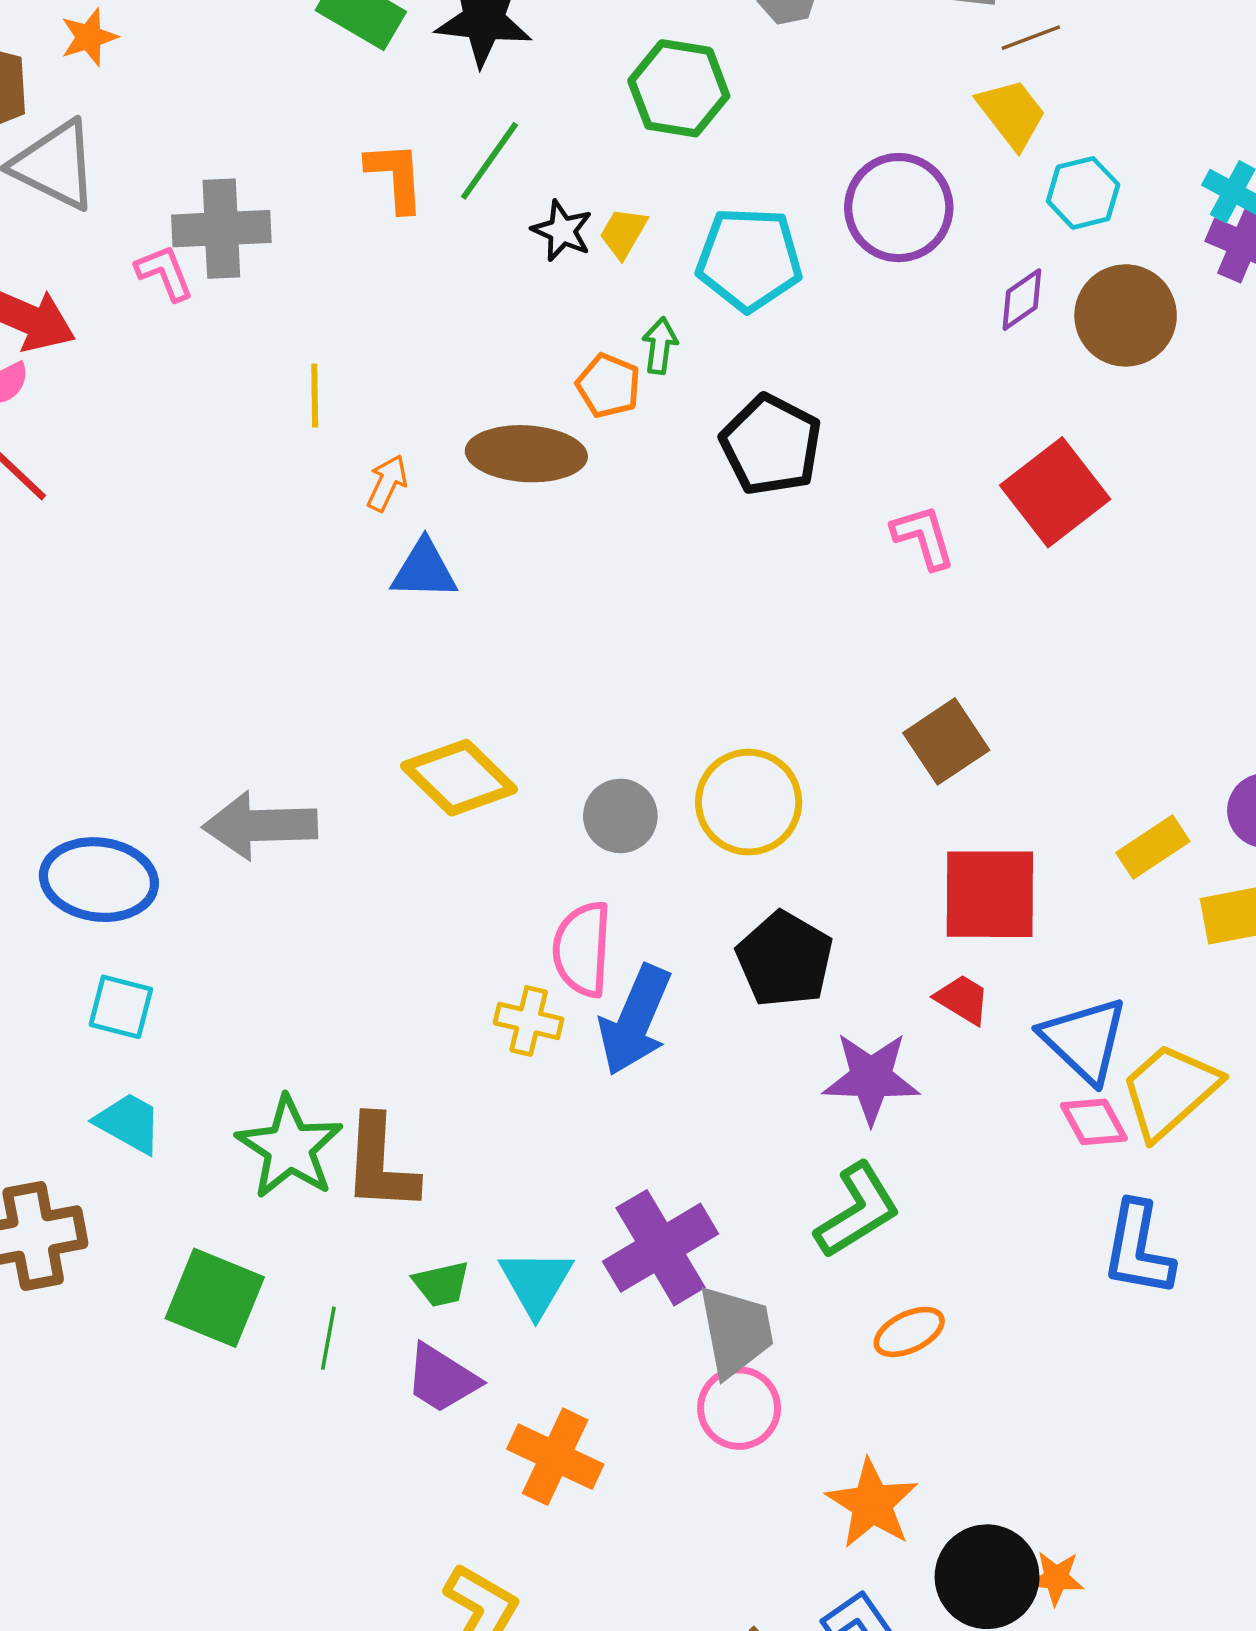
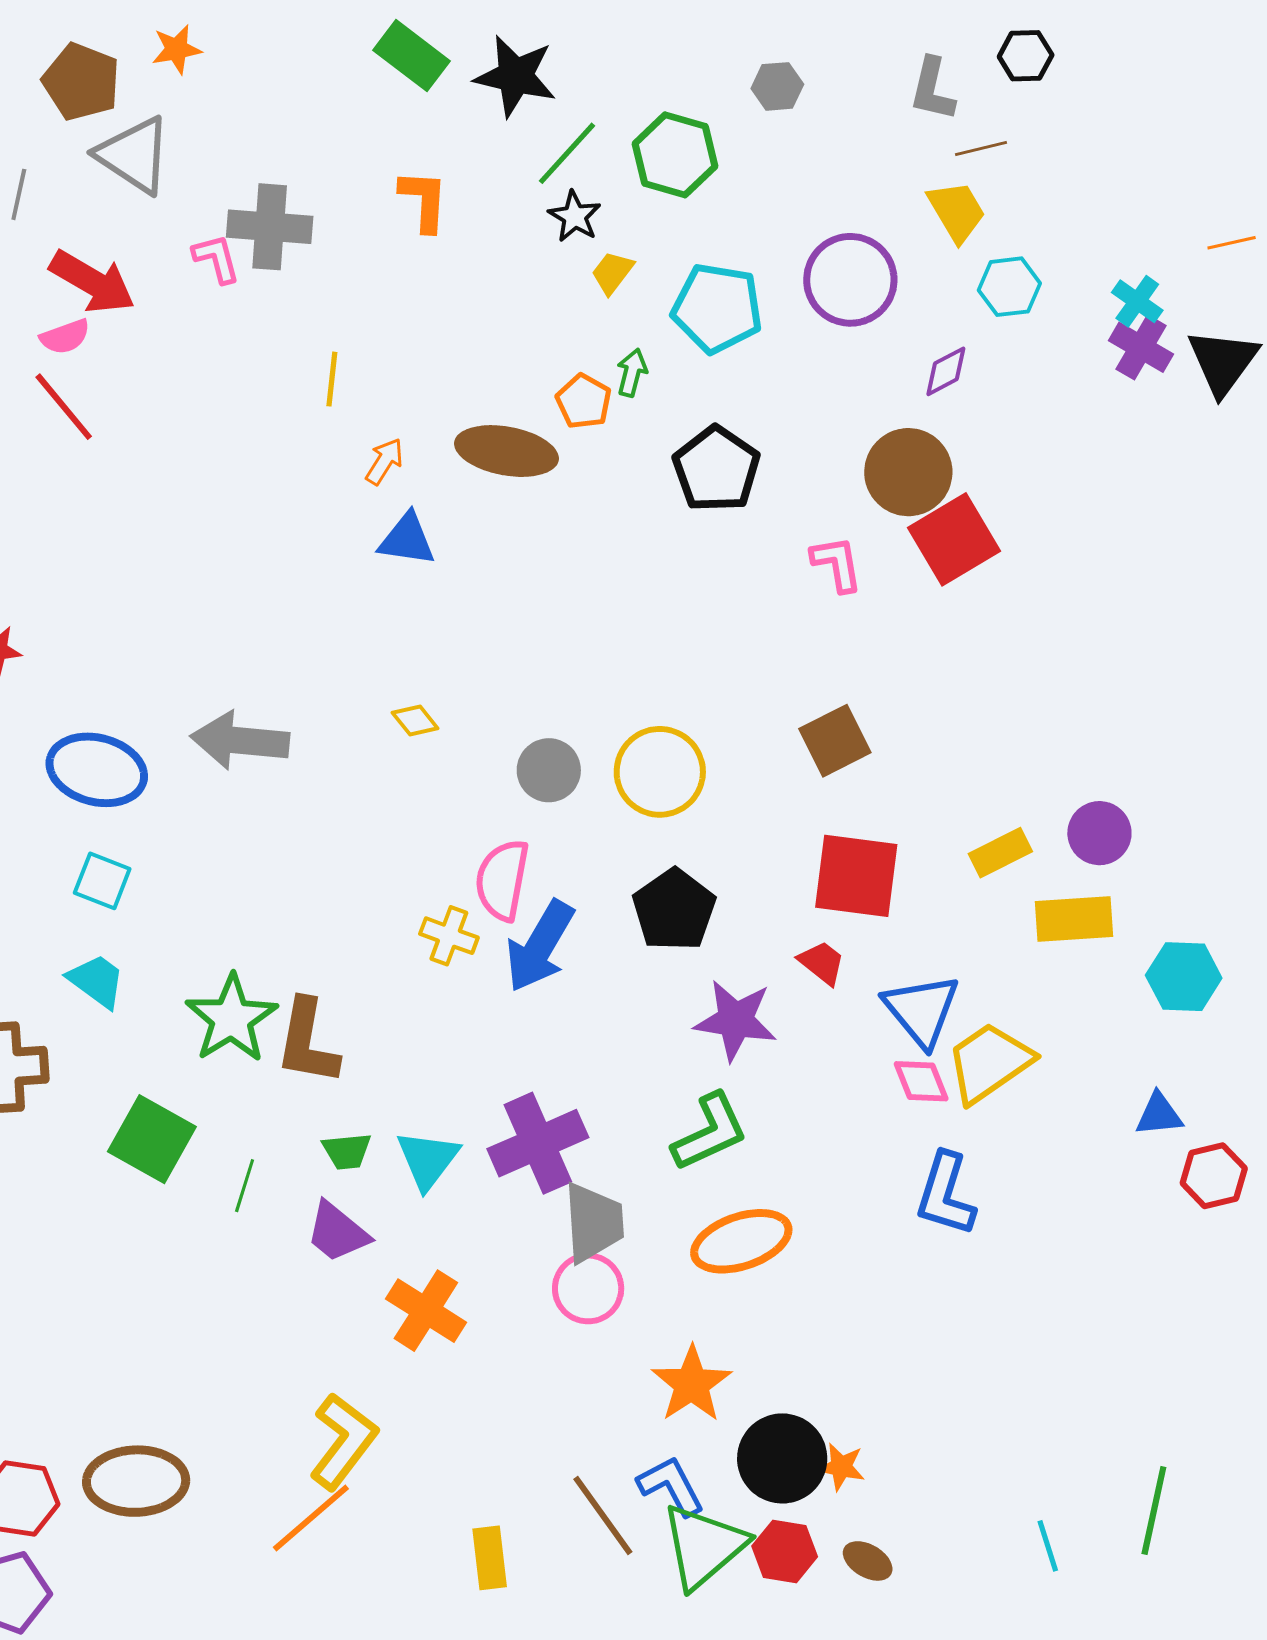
green line: (490, 161) -> (567, 153), moved
black star: (562, 231) -> (575, 216), moved
brown circle: (1126, 315) -> (908, 472), moved
yellow diamond: (459, 778) -> (415, 721), size x0.5
orange ellipse: (909, 1332) -> (741, 1241), size x1.6

